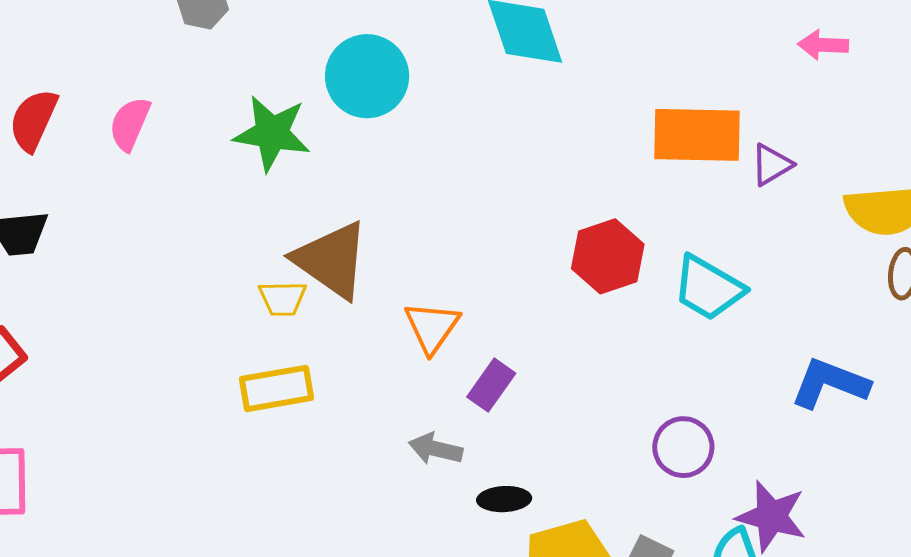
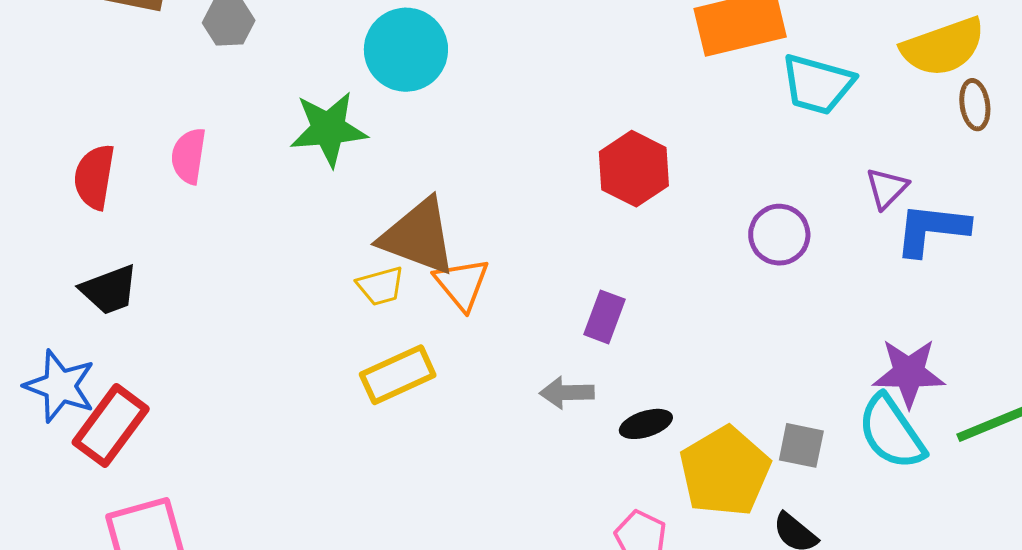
purple triangle: (772, 165) -> (887, 188), moved
red hexagon: (608, 256) -> (634, 169), moved
cyan trapezoid: (708, 288) -> (818, 84), moved
orange triangle: (432, 327) -> (462, 284), moved
purple circle: (683, 447) -> (779, 235), moved

